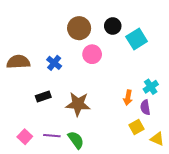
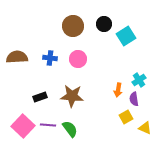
pink circle: (92, 54) -> (78, 59), moved
blue cross: (54, 63) -> (50, 58), turned -32
black rectangle: (43, 97) -> (40, 97), moved
pink square: (25, 137) -> (23, 126), size x1.6

